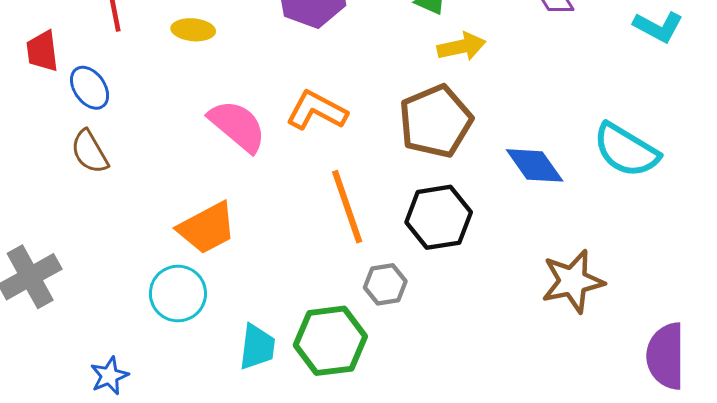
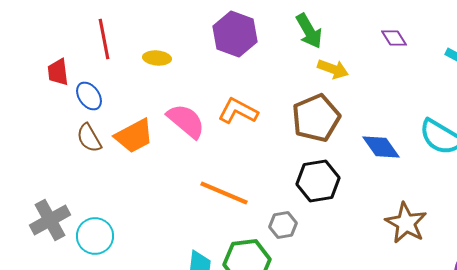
yellow arrow: (461, 47) -> (333, 69), turned 32
orange line: (347, 207) -> (224, 193), moved, turned -48
orange trapezoid: (207, 228) -> (134, 136), moved
brown star: (573, 281) -> (406, 223), turned -30
cyan circle: (178, 294) -> (95, 236), moved

